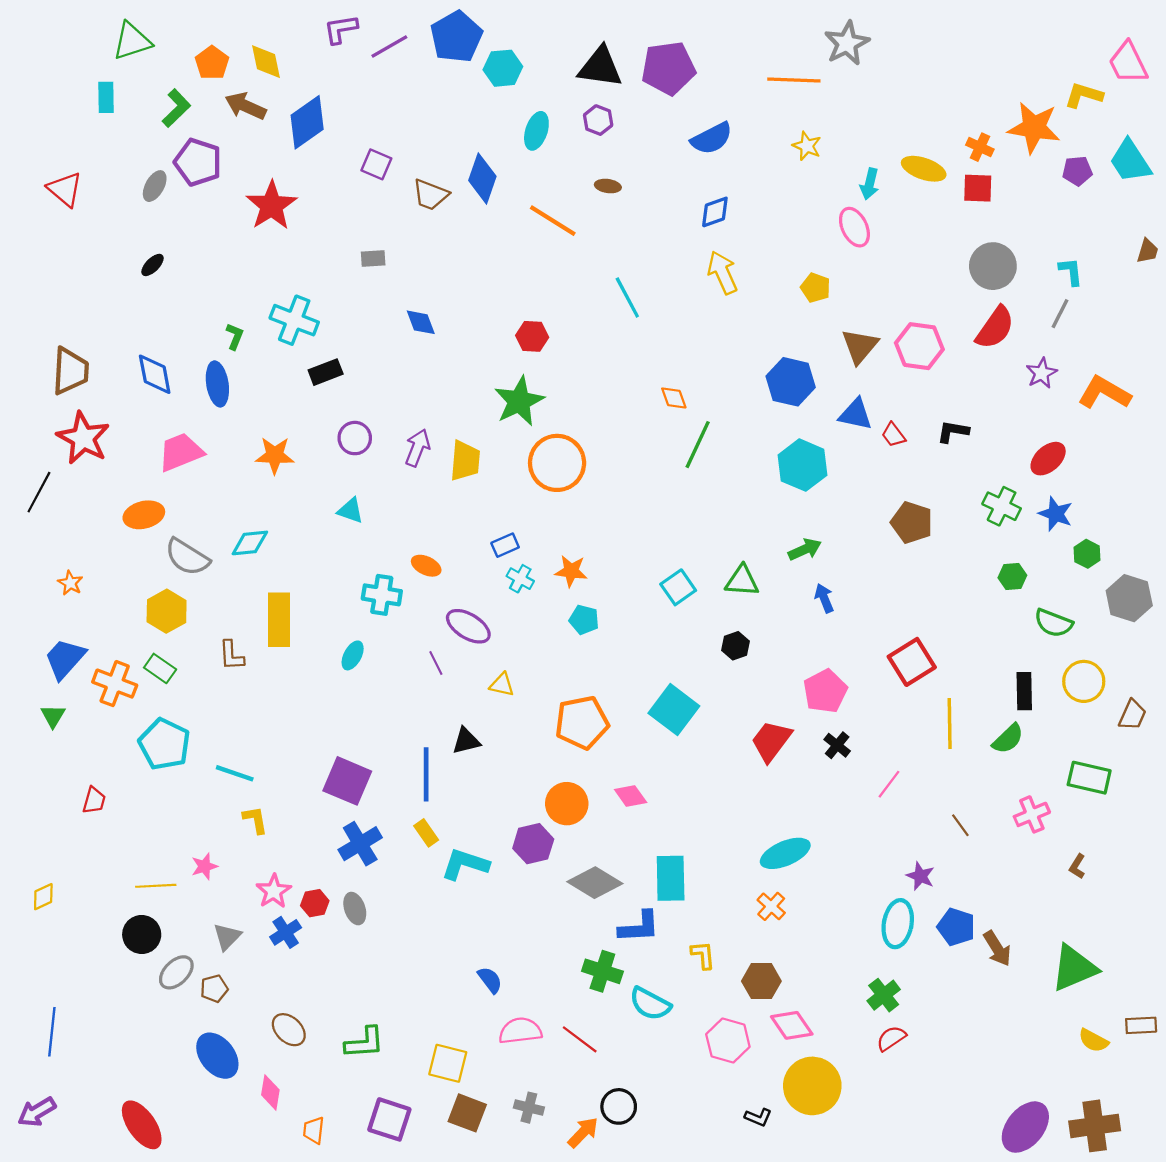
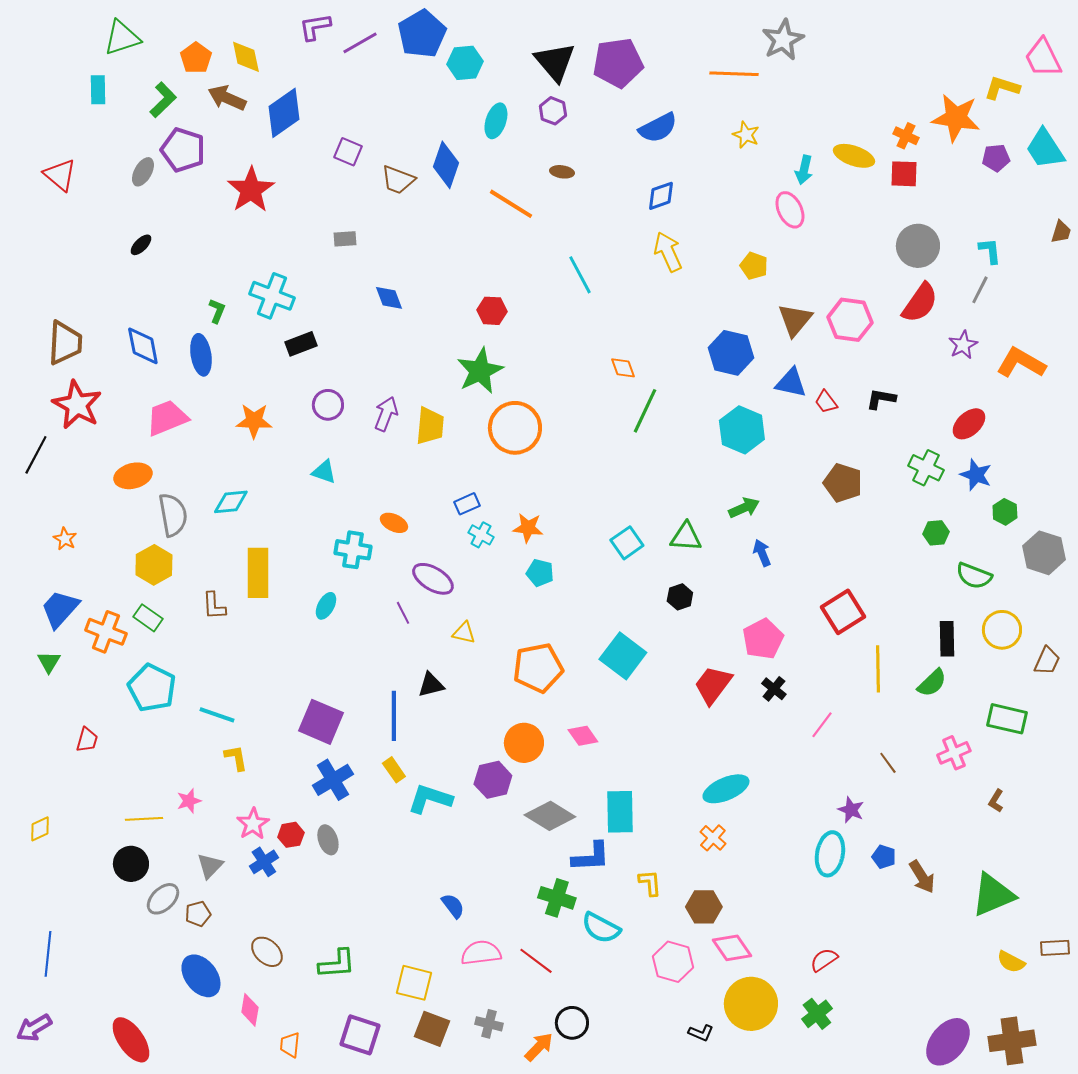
black triangle: (600, 67) -> (555, 62), turned 42
gray semicircle: (187, 557) -> (173, 515), turned -132
blue pentagon: (956, 927) -> (884, 857), size x0.7
green cross: (884, 995) -> (817, 1014), moved

